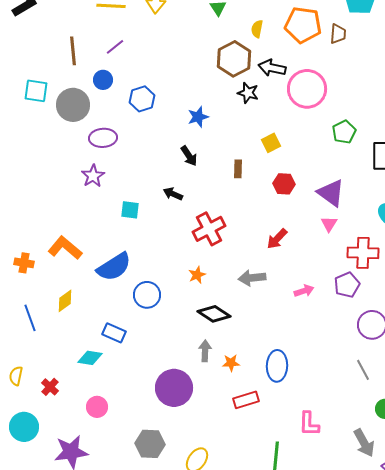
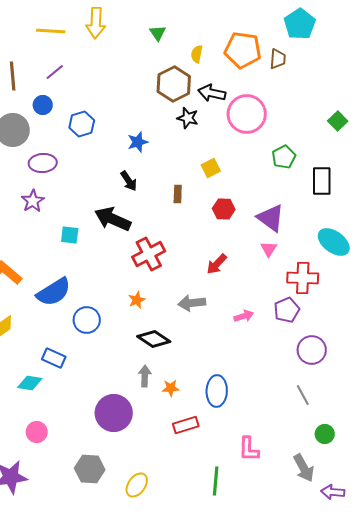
black arrow: (173, 194) -> (113, 219), size x1.8

